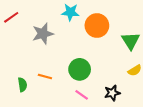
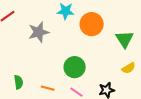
orange line: (45, 77) -> (48, 88), moved

